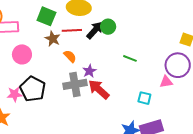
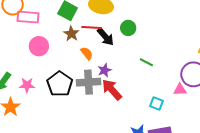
black arrow: (95, 30) -> (105, 37), moved, turned 90
black pentagon: (33, 89) -> (60, 84), moved

